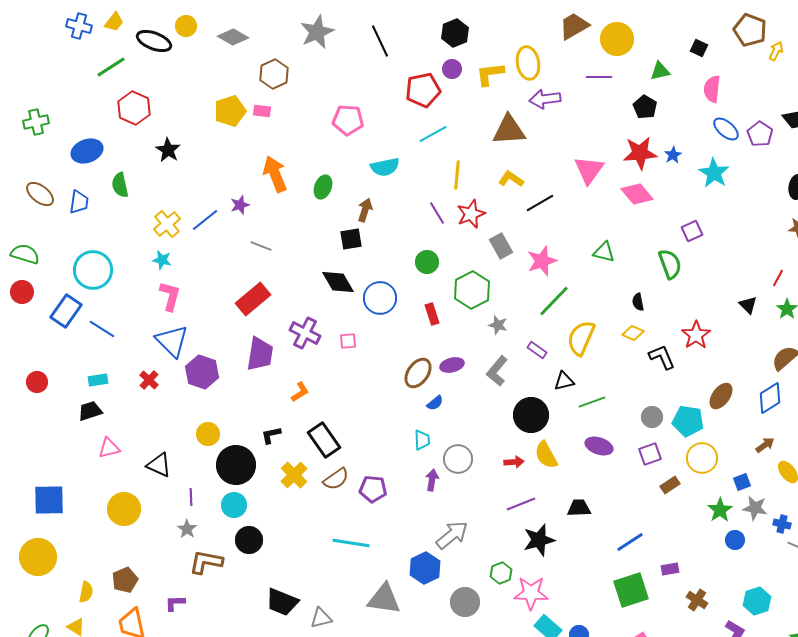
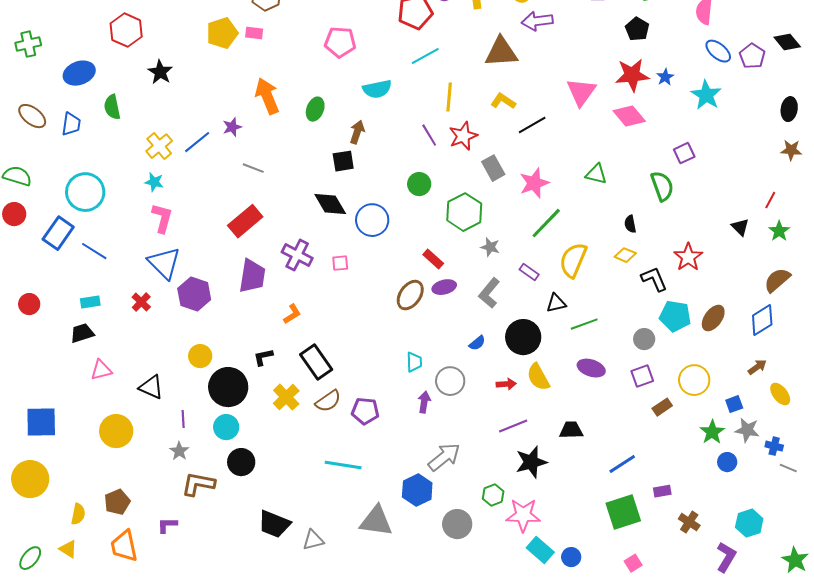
red rectangle: (432, 314) -> (433, 259), moved, turned -30
blue semicircle: (435, 403) -> (477, 343), moved
cyan pentagon: (688, 421) -> (675, 316), moved

